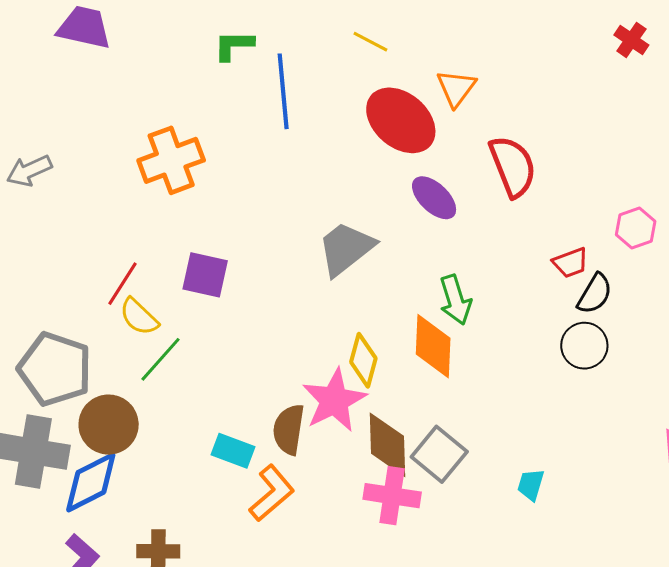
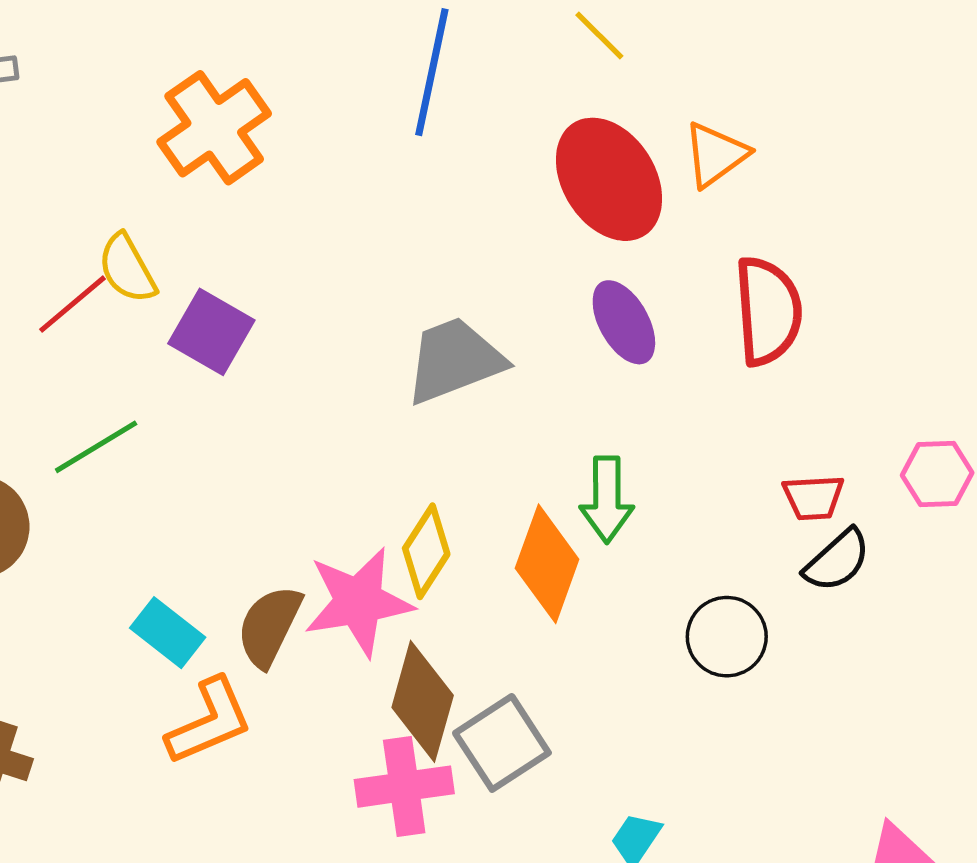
orange cross: (171, 160) -> (214, 128), turned -32
yellow semicircle: (139, 317) -> (127, 269), moved
black circle: (584, 346) -> (727, 637), moved
pink cross: (392, 496) -> (404, 787), turned -34

